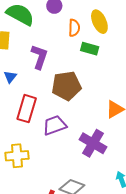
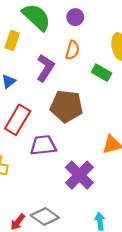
orange semicircle: (74, 28) -> (72, 50), moved

